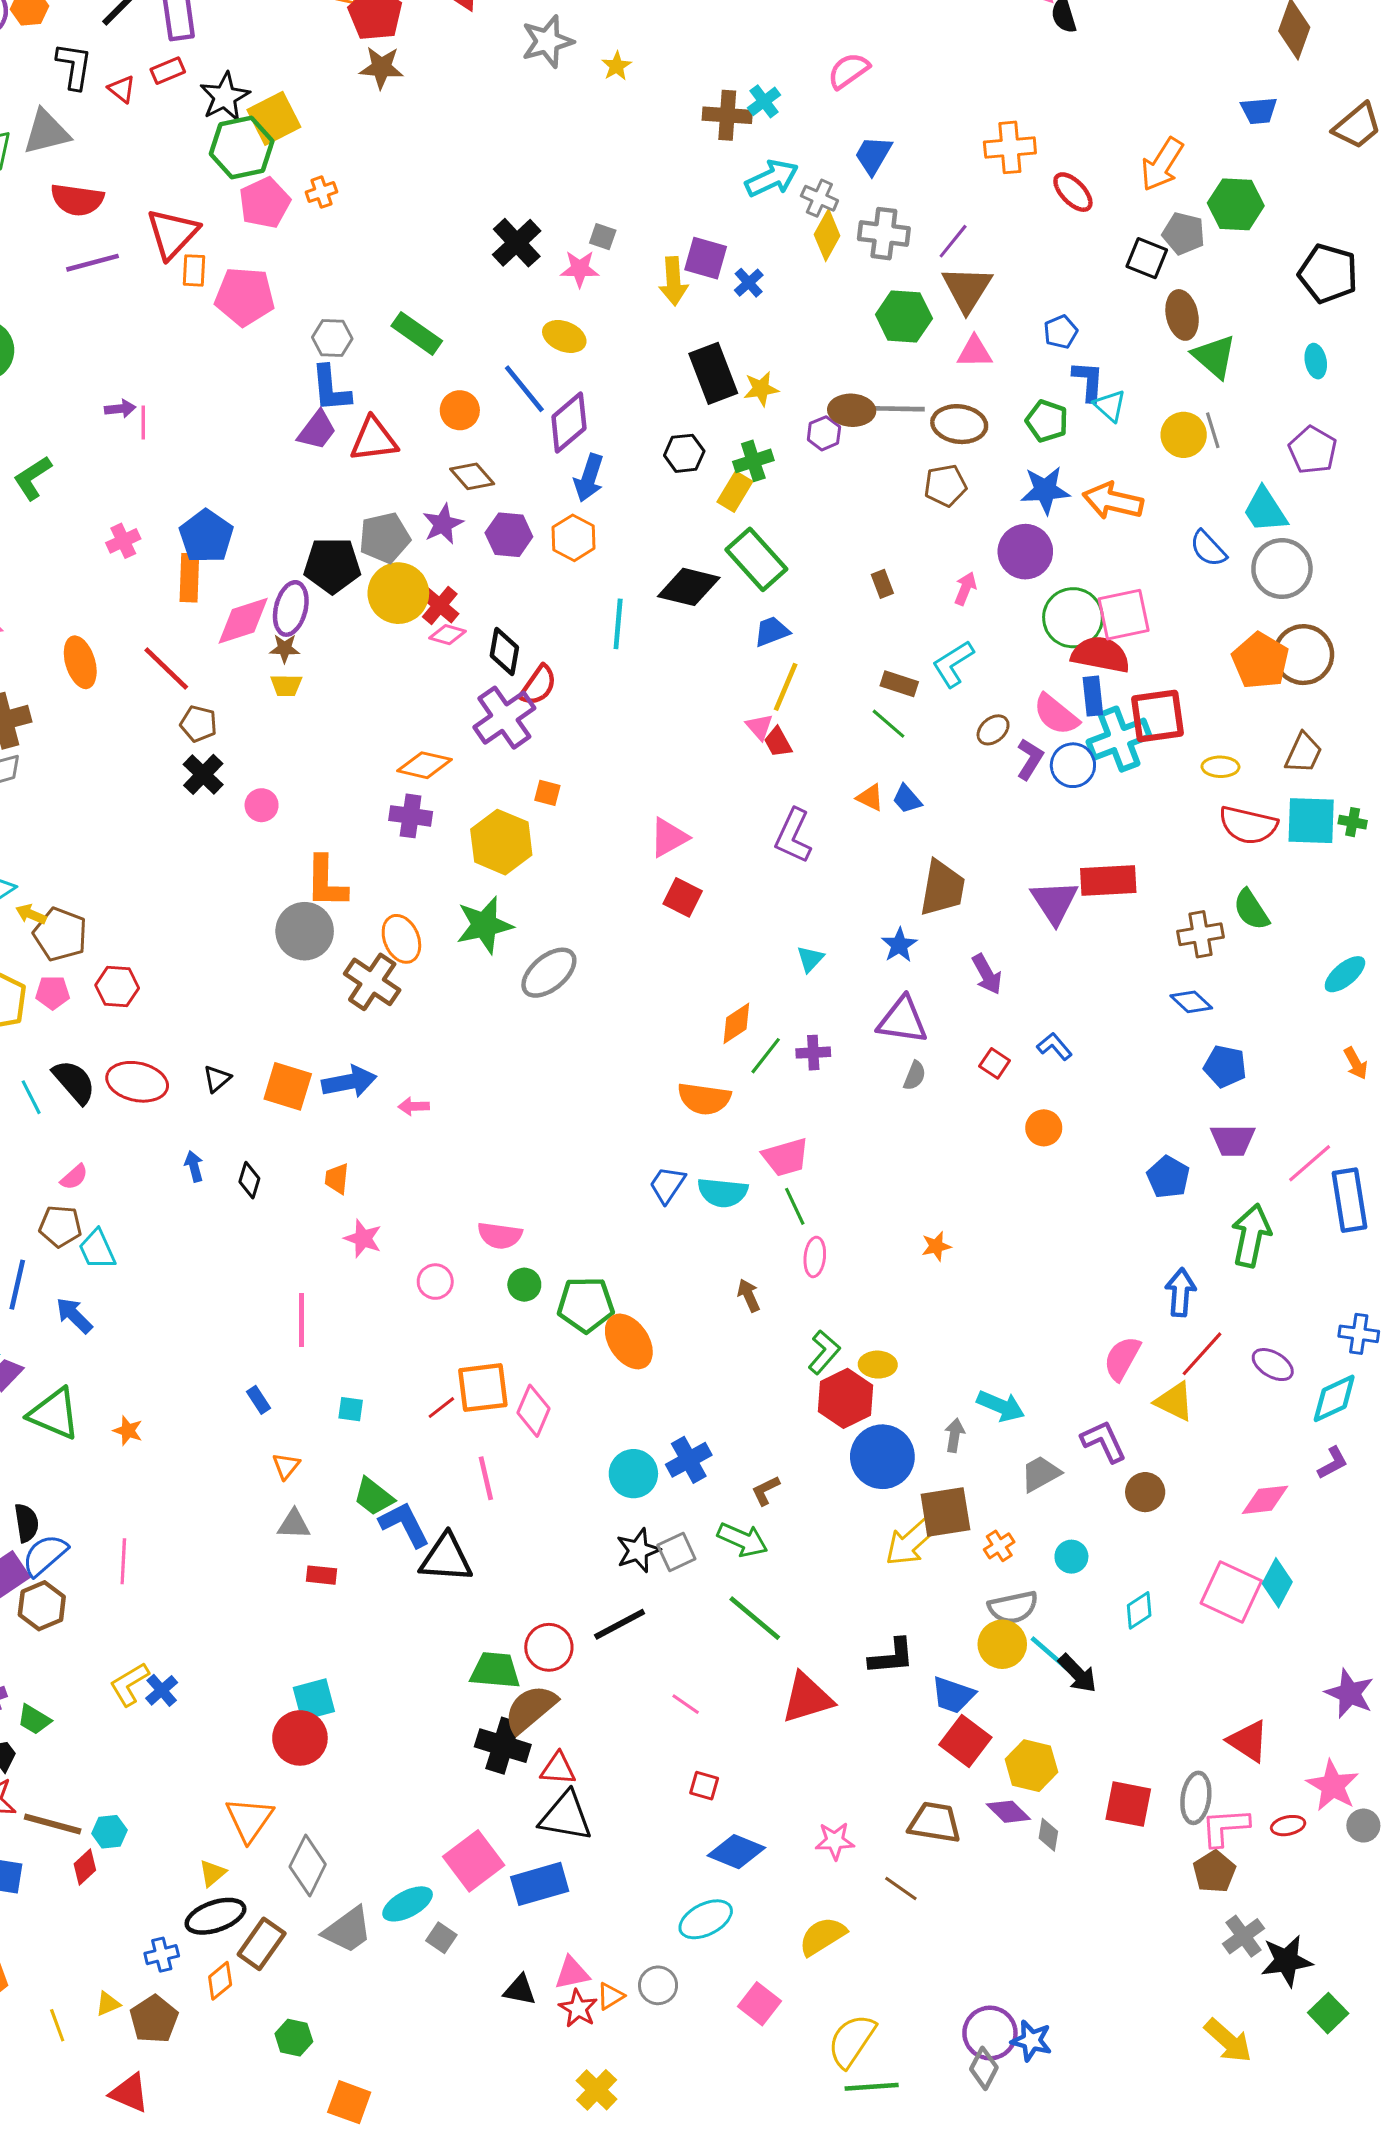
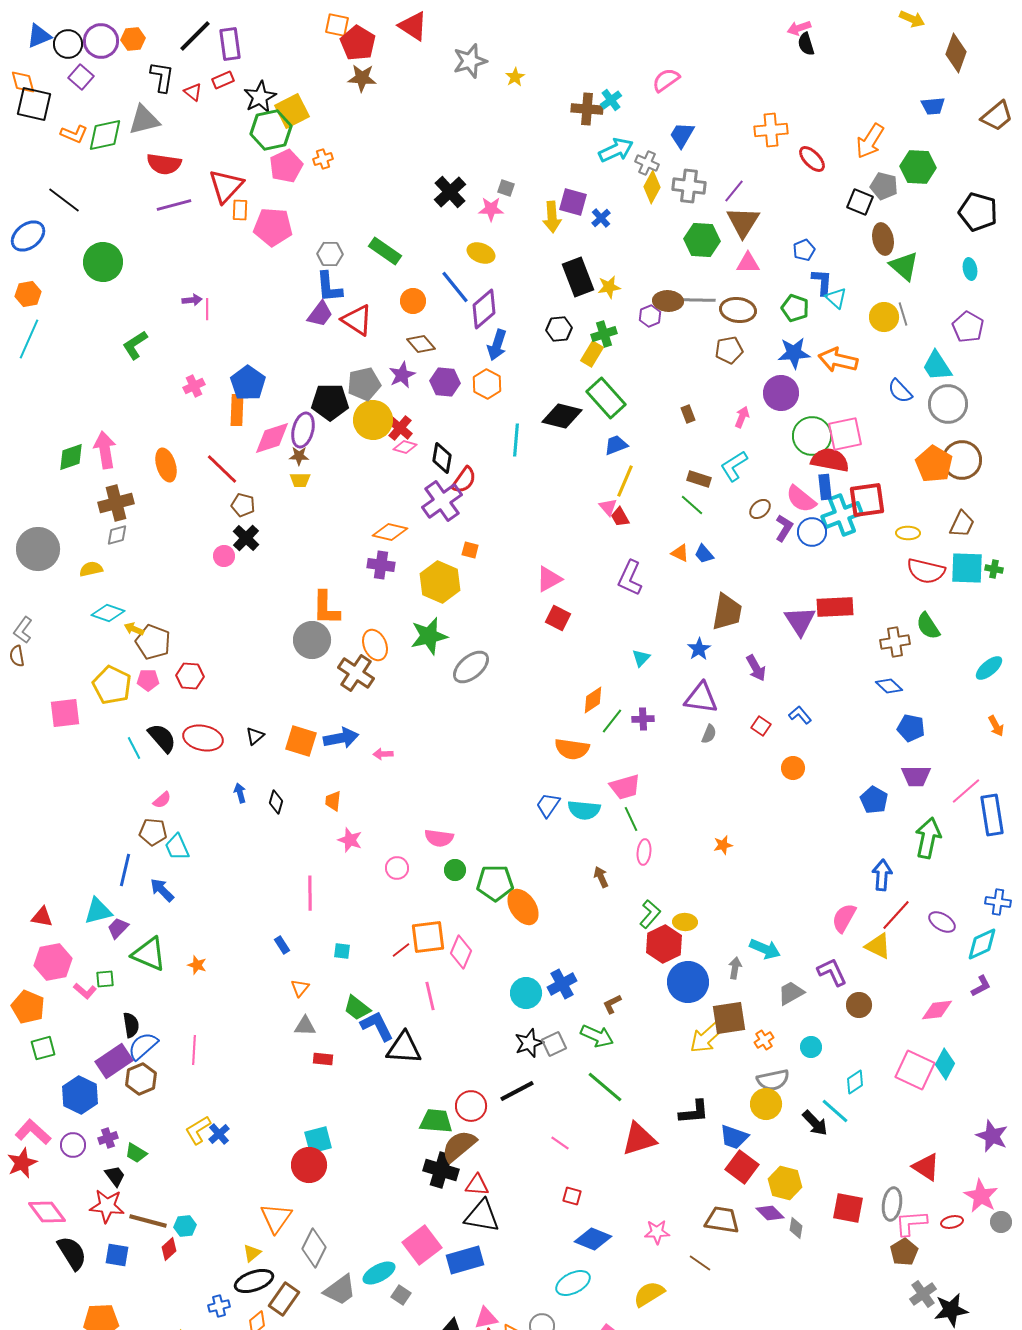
red triangle: (374, 439) -> (357, 320), turned 40
pink circle: (262, 805) -> (224, 556), moved
cyan line: (1050, 1653) -> (835, 1111), moved

